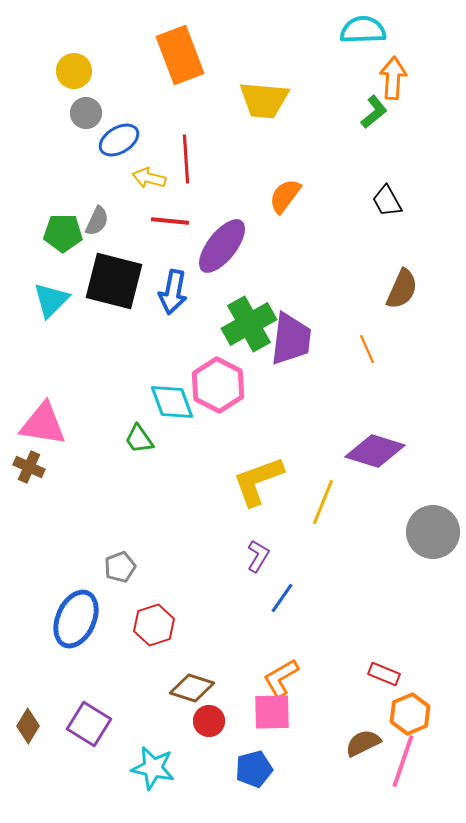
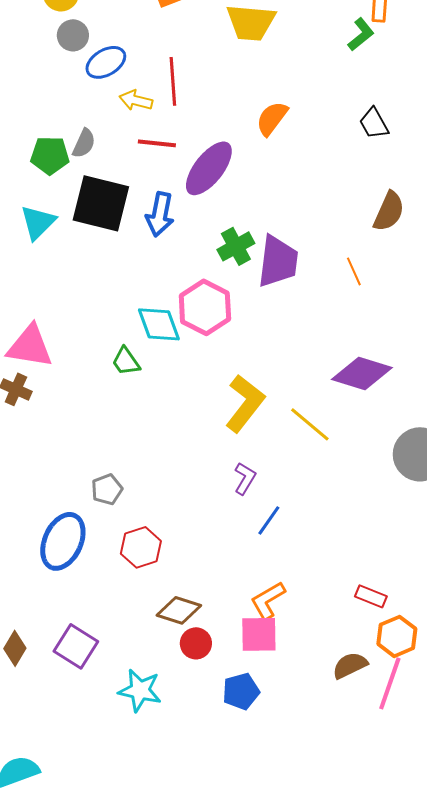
green cross: (249, 324) -> (236, 246), size x0.7
yellow L-shape: (258, 481) -> (245, 403), turned 148
yellow line: (323, 502) -> (310, 424), turned -72

